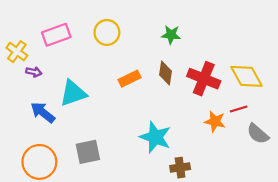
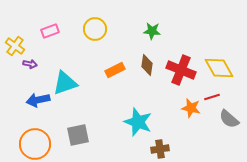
pink rectangle: (56, 35) -> (50, 31), size x0.7
blue arrow: (43, 112) -> (38, 100), turned -50

